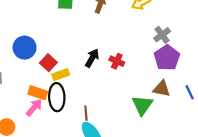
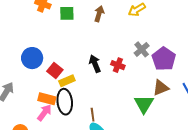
gray cross: (162, 35) -> (142, 49), moved
black arrow: (92, 58) -> (95, 64), turned -48
brown triangle: (162, 89) -> (161, 88), turned -30

